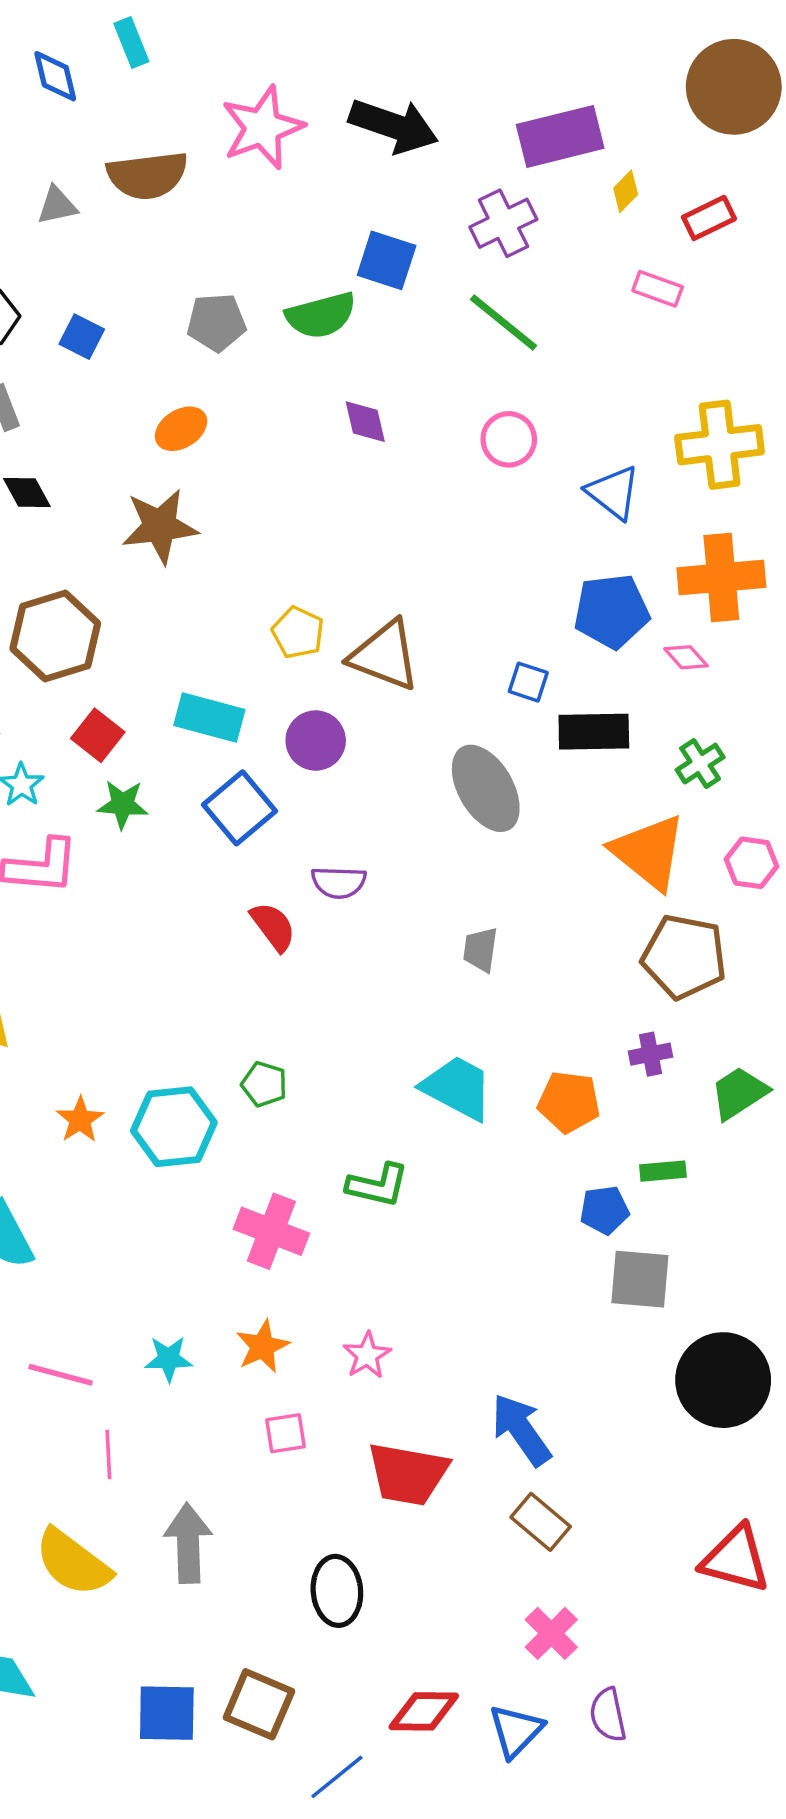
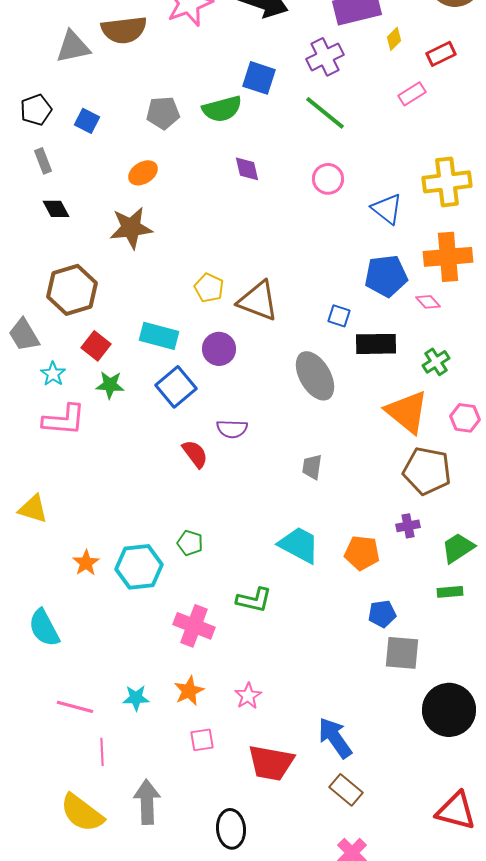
gray triangle: (57, 206) -> (73, 47), size x1.5
pink rectangle: (658, 289) -> (412, 94), turned -52
green rectangle: (663, 1171) -> (450, 592), moved

